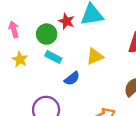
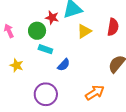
yellow triangle: (95, 56) -> (84, 31), moved
yellow star: (20, 59) -> (17, 65), moved

